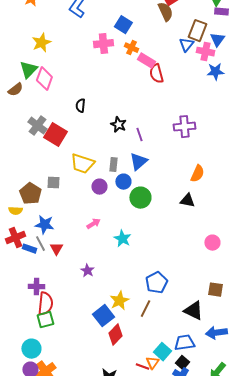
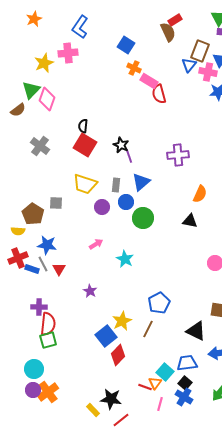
pink cross: (103, 44) -> (68, 53), moved
purple cross: (184, 127) -> (178, 155), moved
red square: (55, 135) -> (85, 145), moved
purple line: (139, 135) -> (129, 156), moved

